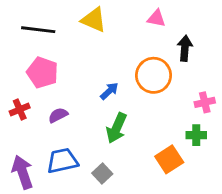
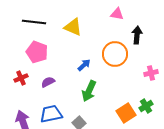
yellow triangle: (94, 20) -> (73, 27), moved
green cross: (196, 135) -> (146, 106), moved, turned -32

